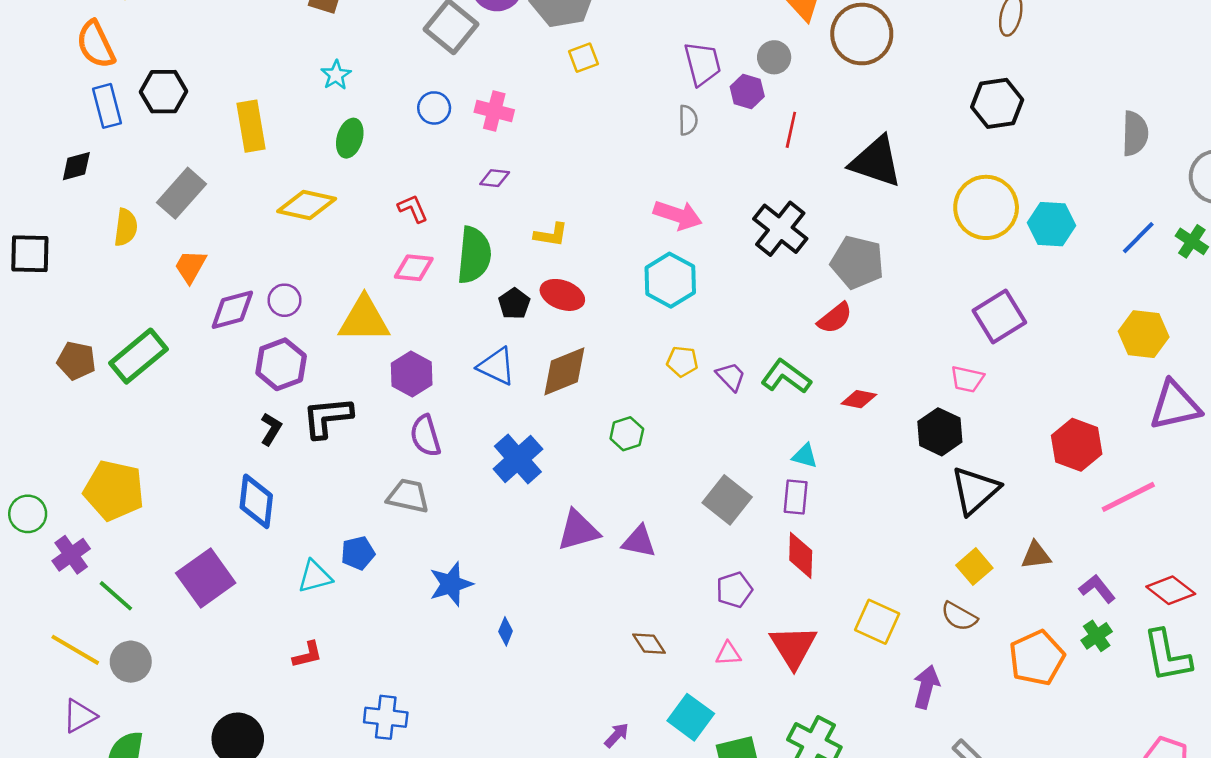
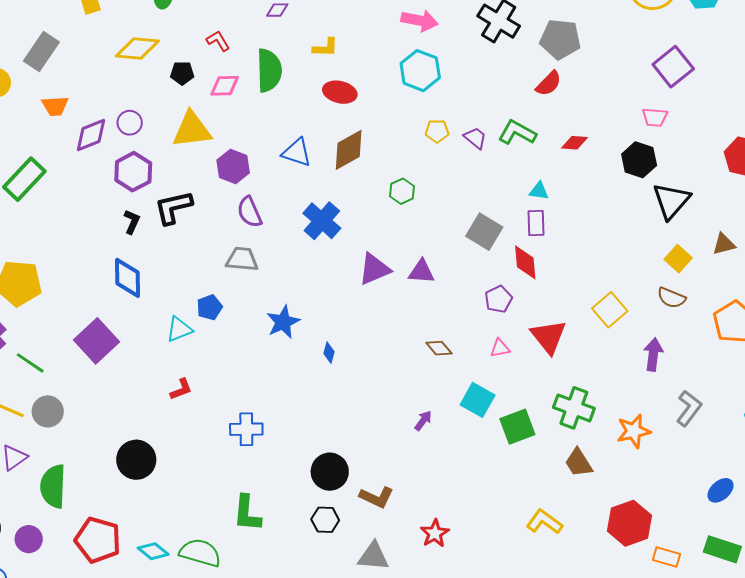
orange trapezoid: (190, 266) -> (55, 106), turned -116
black pentagon: (514, 304) -> (182, 73), moved, turned -30
red diamond: (801, 555) -> (525, 262), moved
yellow square: (877, 622) -> (610, 310), turned 32

